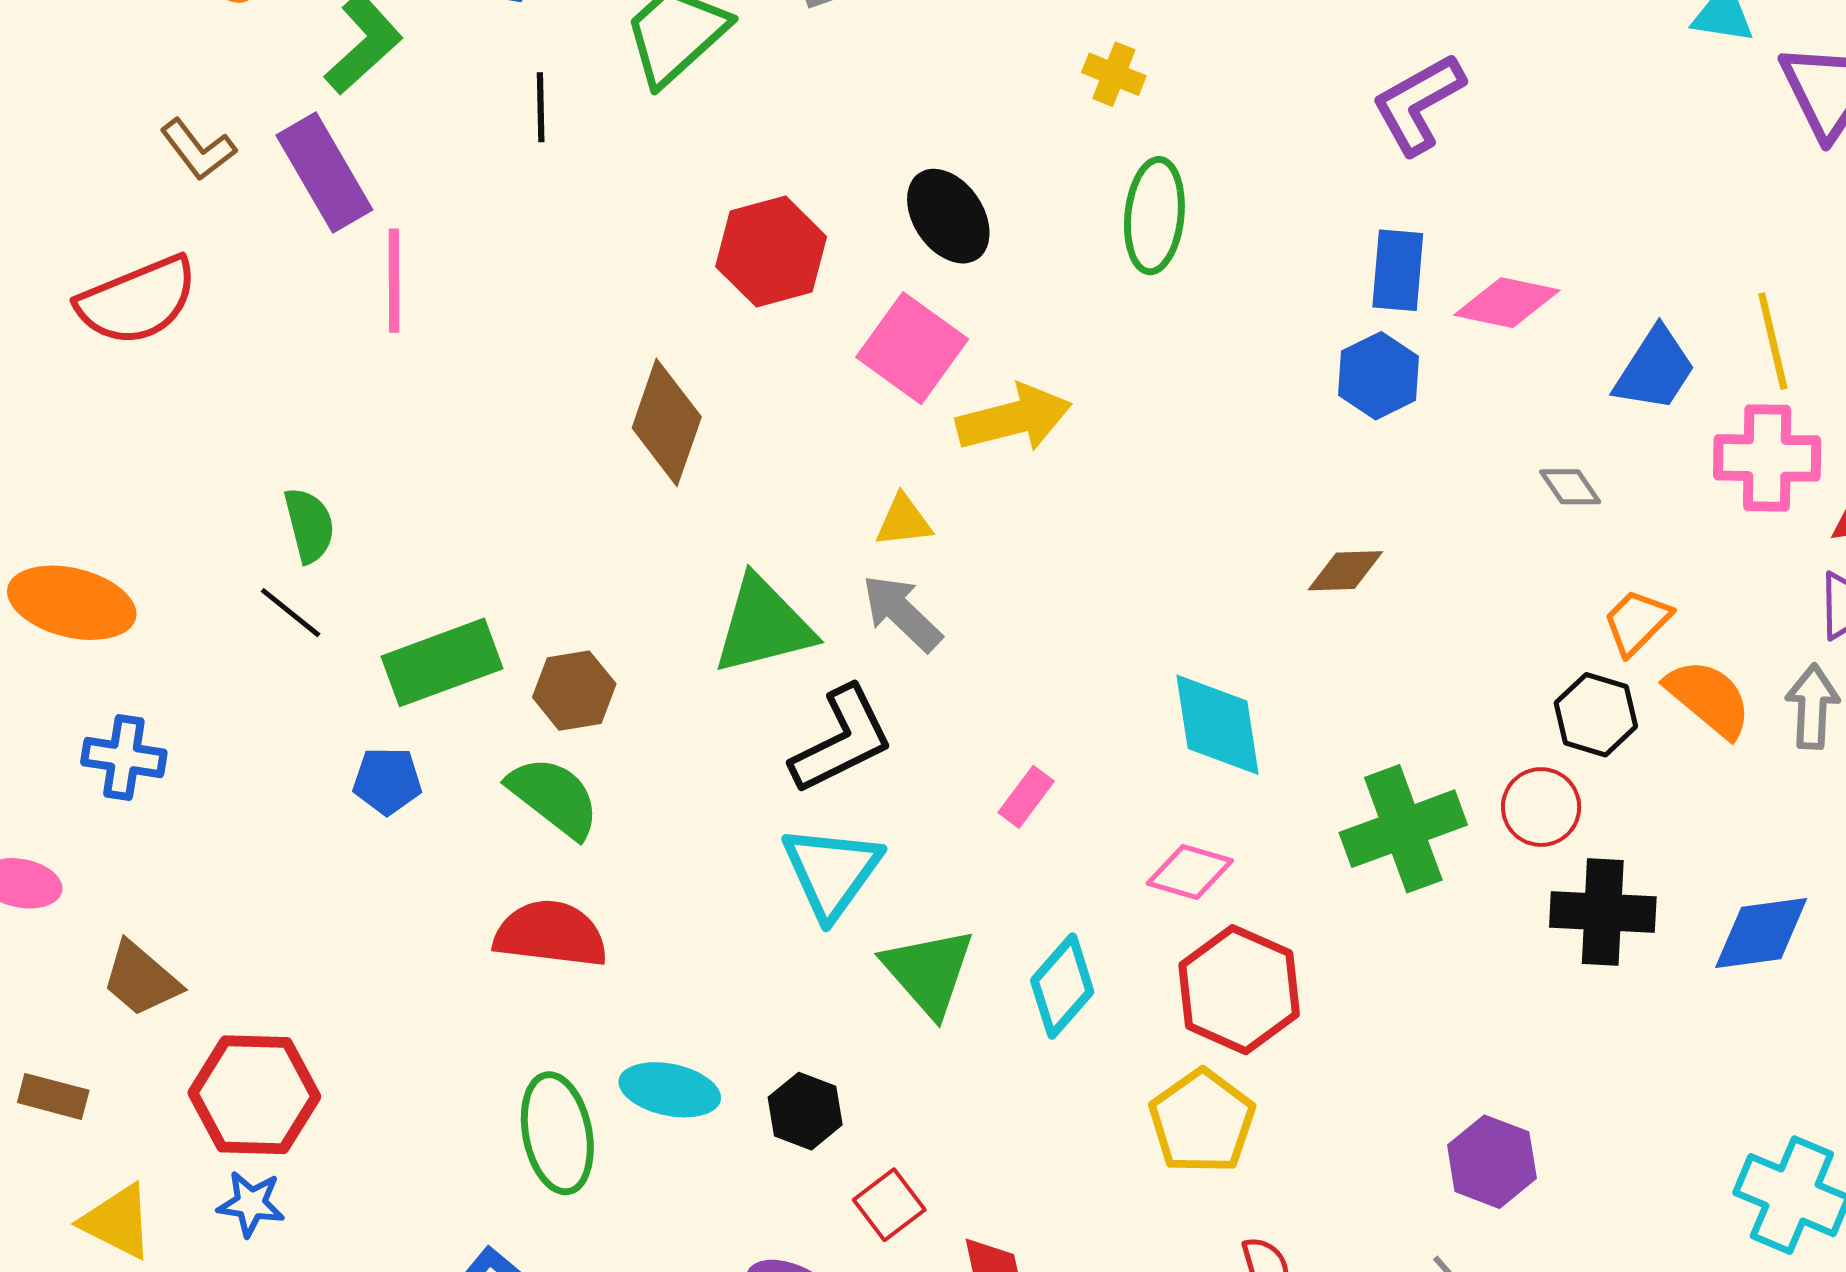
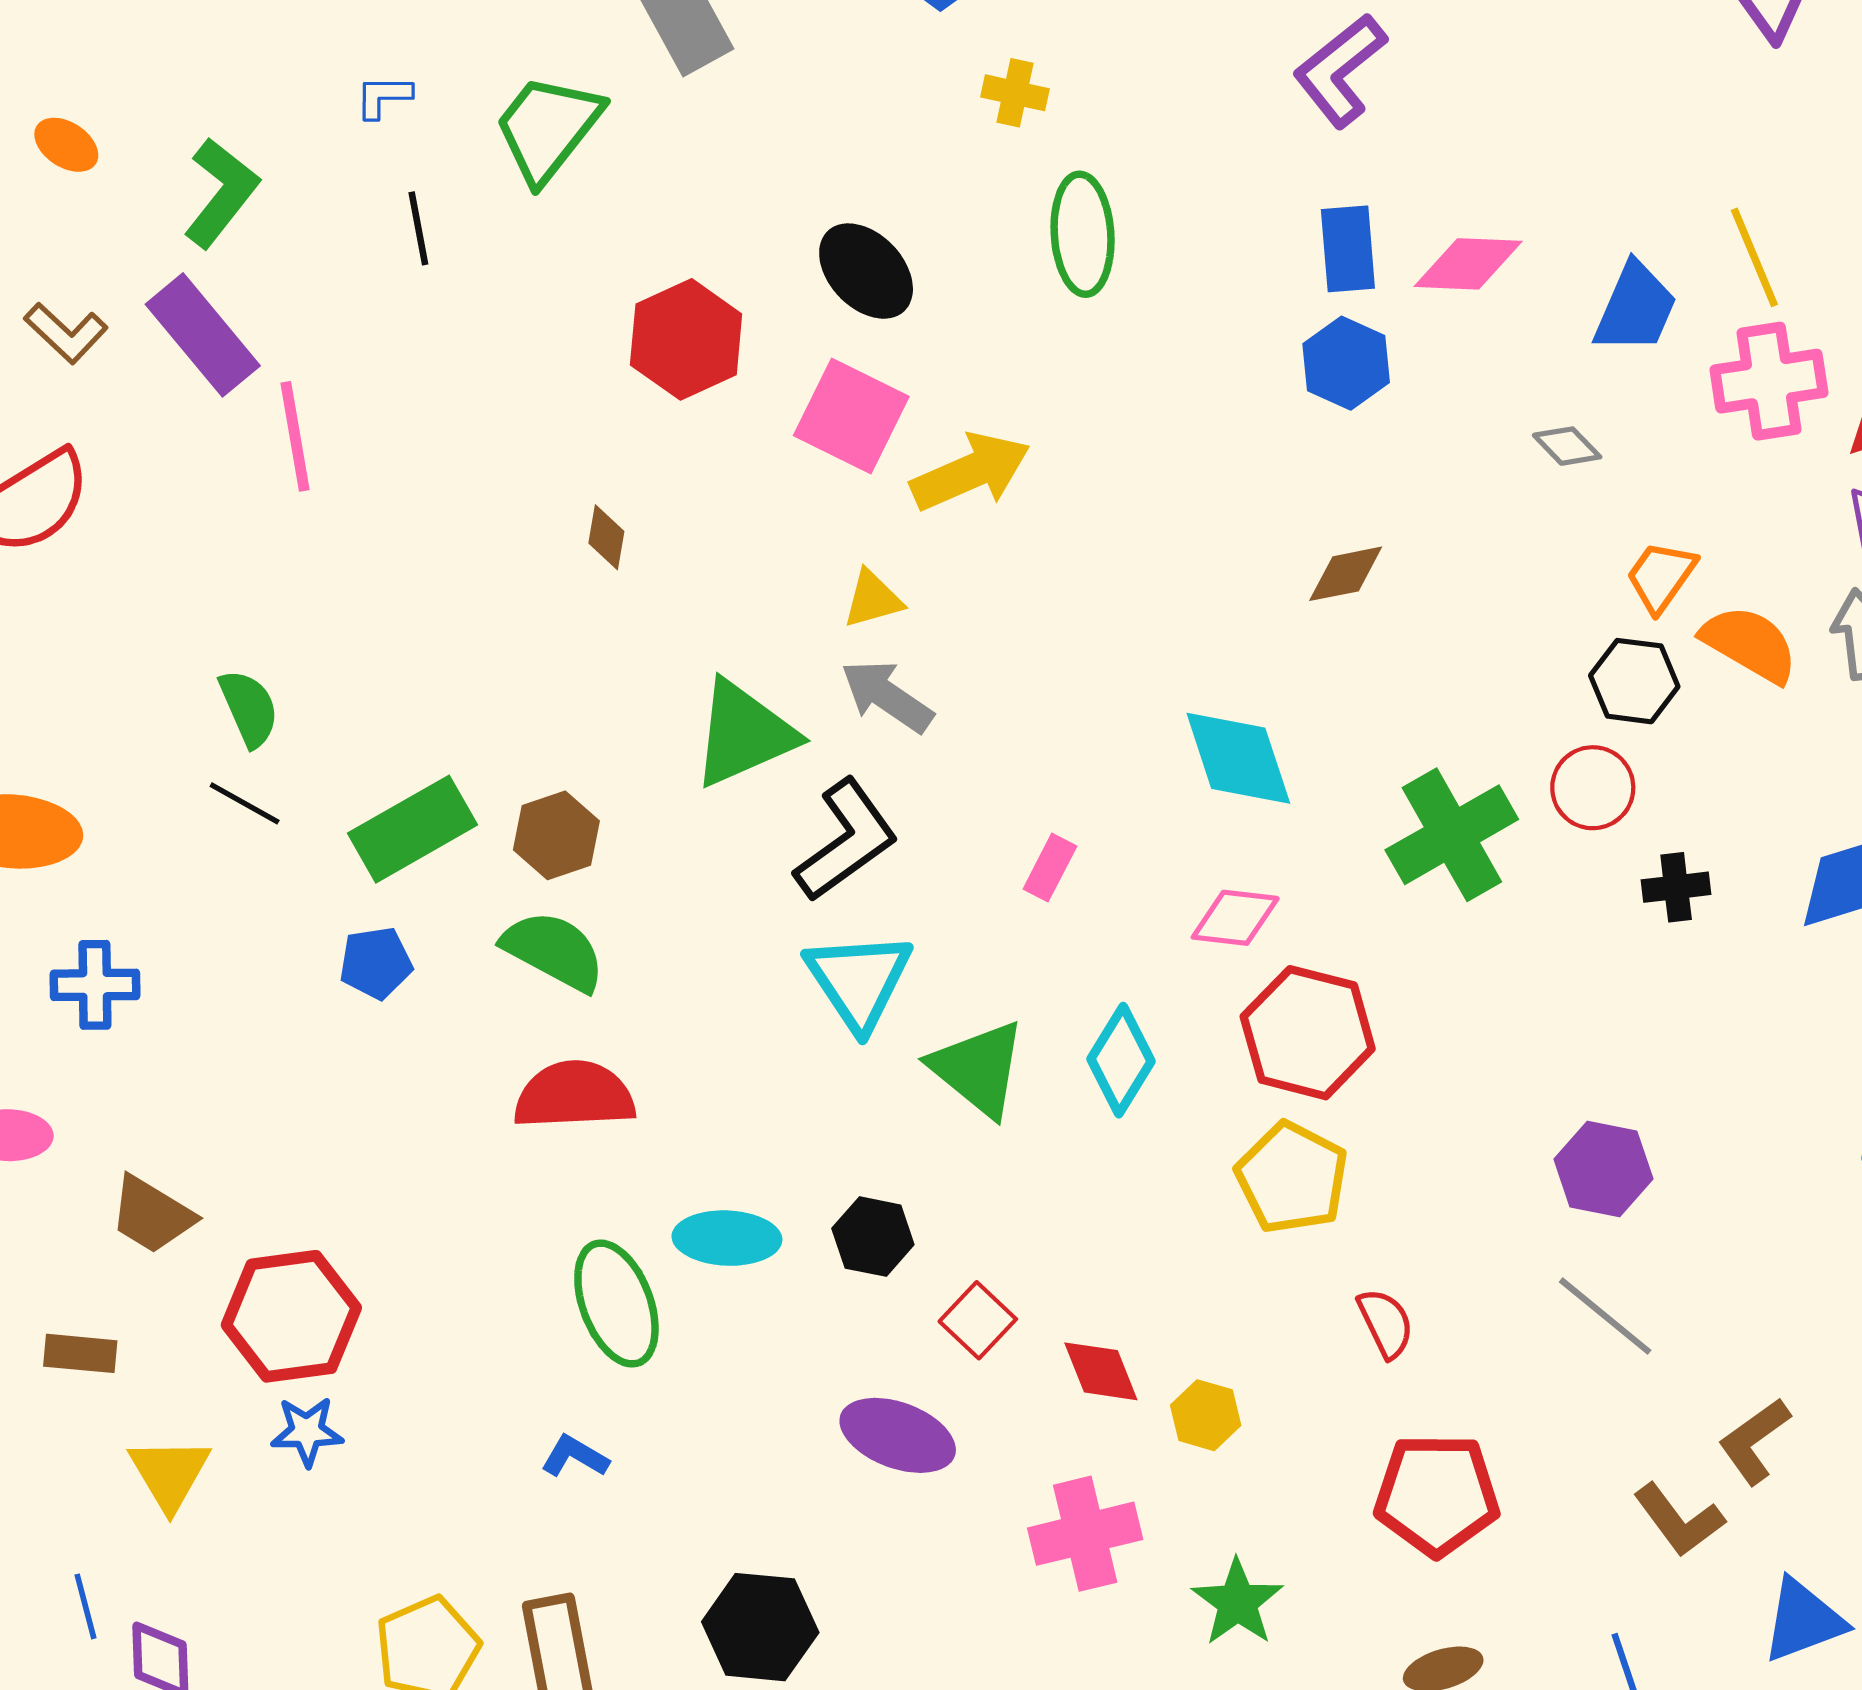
brown diamond: (667, 422) -> (606, 537), size x0.5
black cross: (1603, 912) -> (1676, 887), size x0.6
yellow triangle: (117, 1221) -> (170, 1474), turned 42

